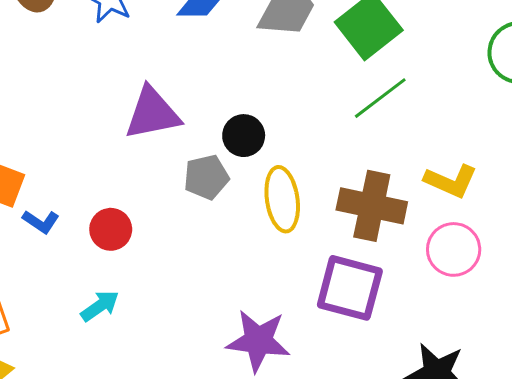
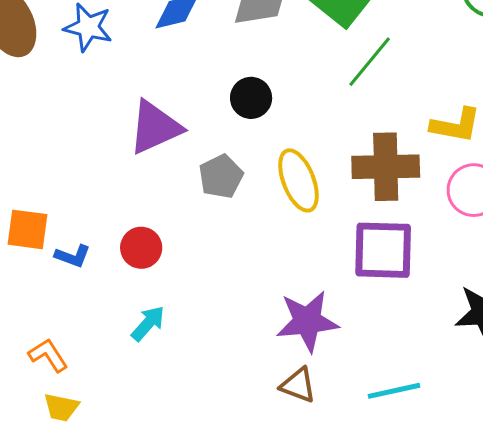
black circle: (244, 136) -> (251, 98), moved

